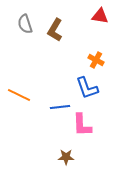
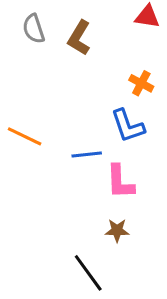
brown star: (66, 157) -> (117, 230), moved

